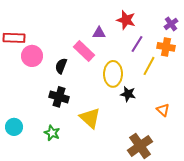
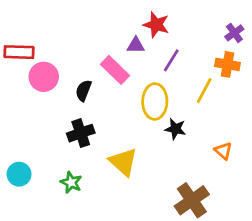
red star: (126, 20) -> (156, 25), moved
purple line: (137, 44) -> (171, 60), moved
black cross: (59, 97) -> (81, 133), turned -36

